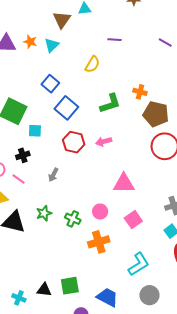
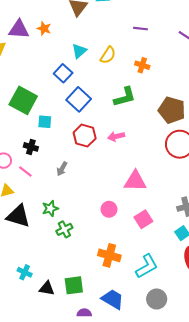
purple line: (115, 40) -> (141, 29), moved
cyan triangle: (52, 45) -> (79, 51), moved
orange cross: (140, 92) -> (142, 65), moved
black cross: (23, 155) -> (31, 147), turned 32
green cross: (73, 219) -> (64, 229), moved, turned 35
orange cross: (99, 242) -> (109, 255), moved, turned 30
cyan cross: (19, 298) -> (25, 272), moved

